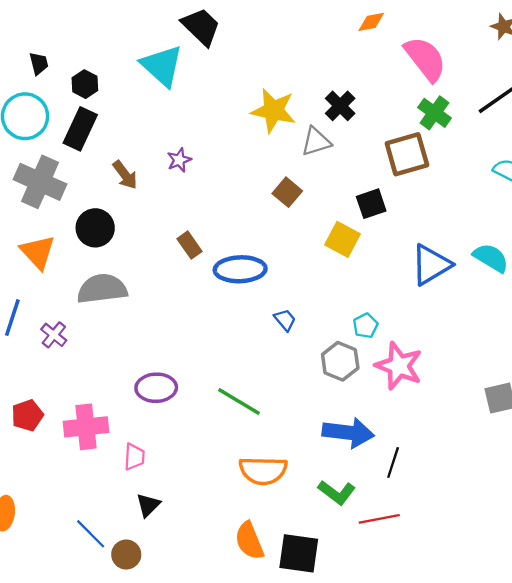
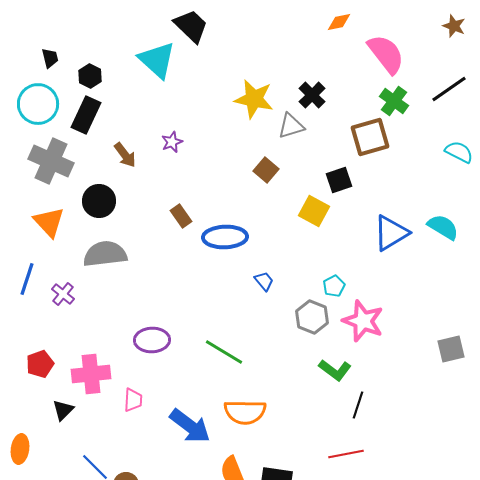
blue arrow: (348, 433) -> (190, 426), moved, turned 30
green L-shape: (337, 492) -> (335, 370), moved
black triangle: (148, 505) -> (63, 410), moved

